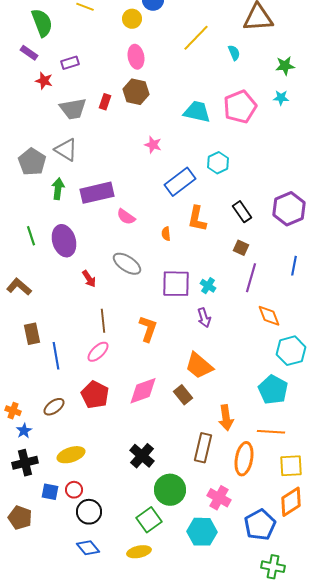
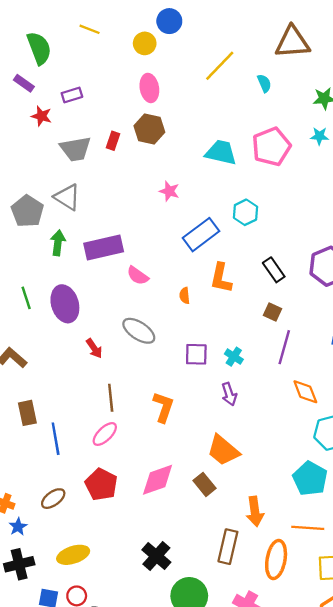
purple square: (176, 284) -> (196, 354), size x0.7

